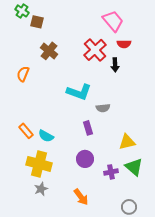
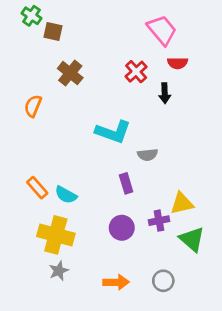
red cross: (95, 50) -> (136, 72), size x0.7
purple cross: (111, 172) -> (159, 221), moved
orange arrow: (81, 197) -> (116, 282), turned -54
gray circle: (129, 207) -> (163, 281), moved

